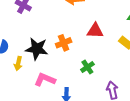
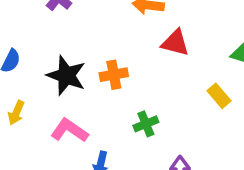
red triangle: (95, 31) -> (175, 43), moved
yellow arrow: (18, 63) -> (16, 113), moved

